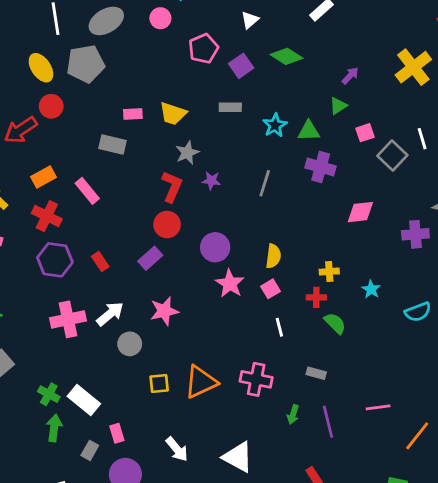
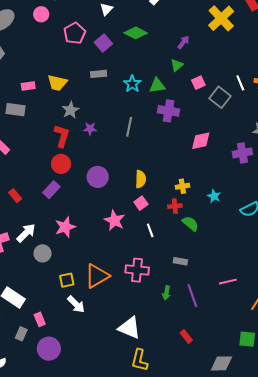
yellow cross: (413, 67) -> (221, 18), moved
pink star: (230, 284) -> (114, 220), moved
white arrow: (177, 449) -> (76, 304), moved

